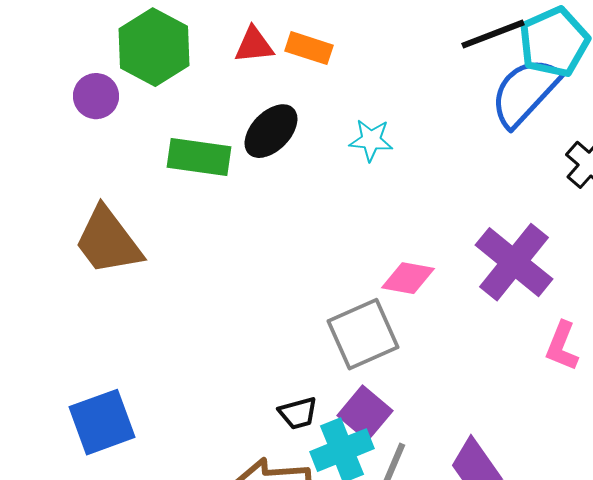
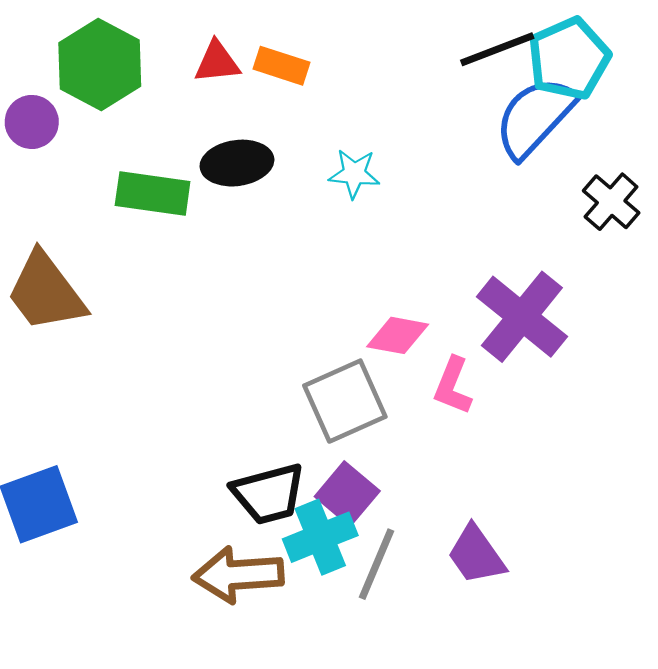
black ellipse: (271, 131) -> (237, 163), turned 38
pink L-shape: (562, 346) -> (453, 386), moved
black trapezoid: (298, 413) -> (269, 494), size x1.6

